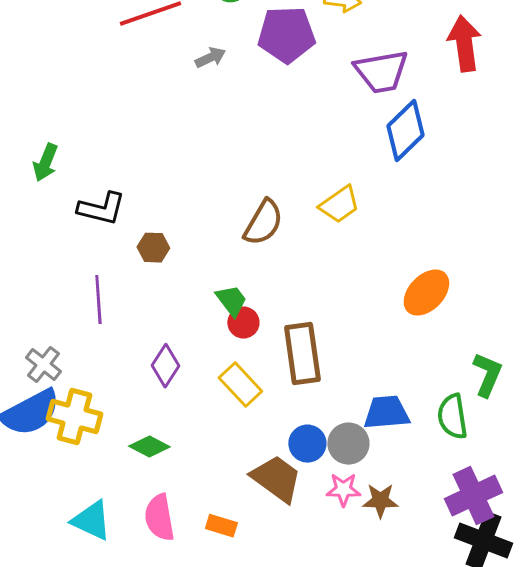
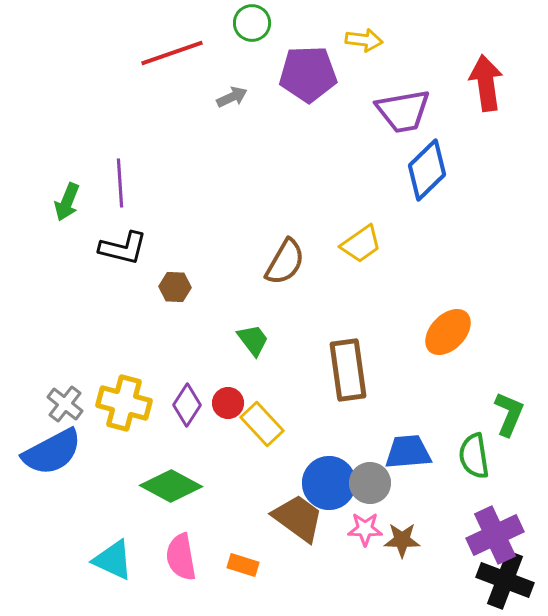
purple line: (98, 300) -> (120, 183), moved
red circle: (243, 323) -> (228, 403), moved
brown rectangle: (302, 354) -> (348, 370), moved
yellow cross: (74, 417) -> (124, 403), moved
blue circle: (307, 444) -> (329, 483), size x1.4
green diamond: (149, 447) -> (171, 486), size x1.5

